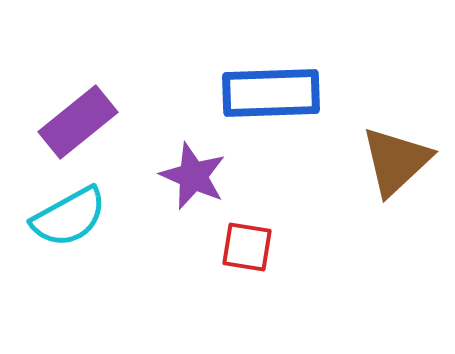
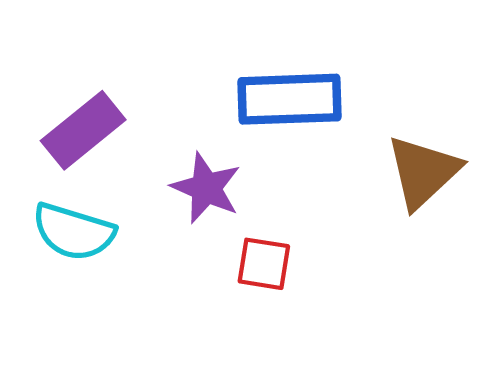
cyan semicircle: (69, 217) -> (74, 232), turned 46

